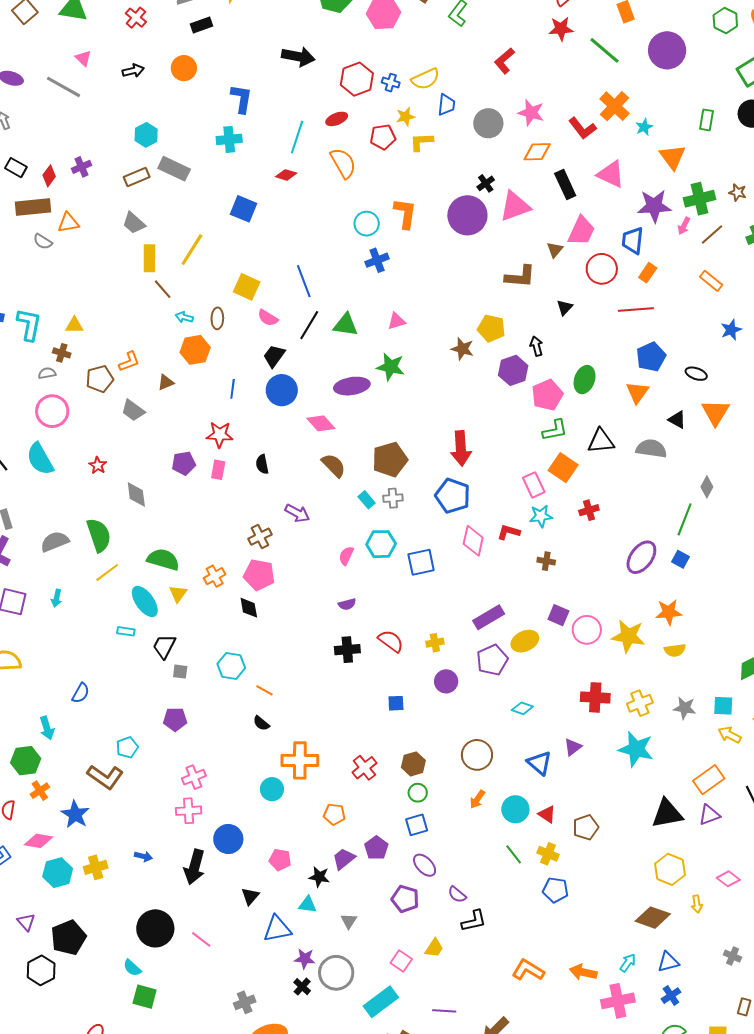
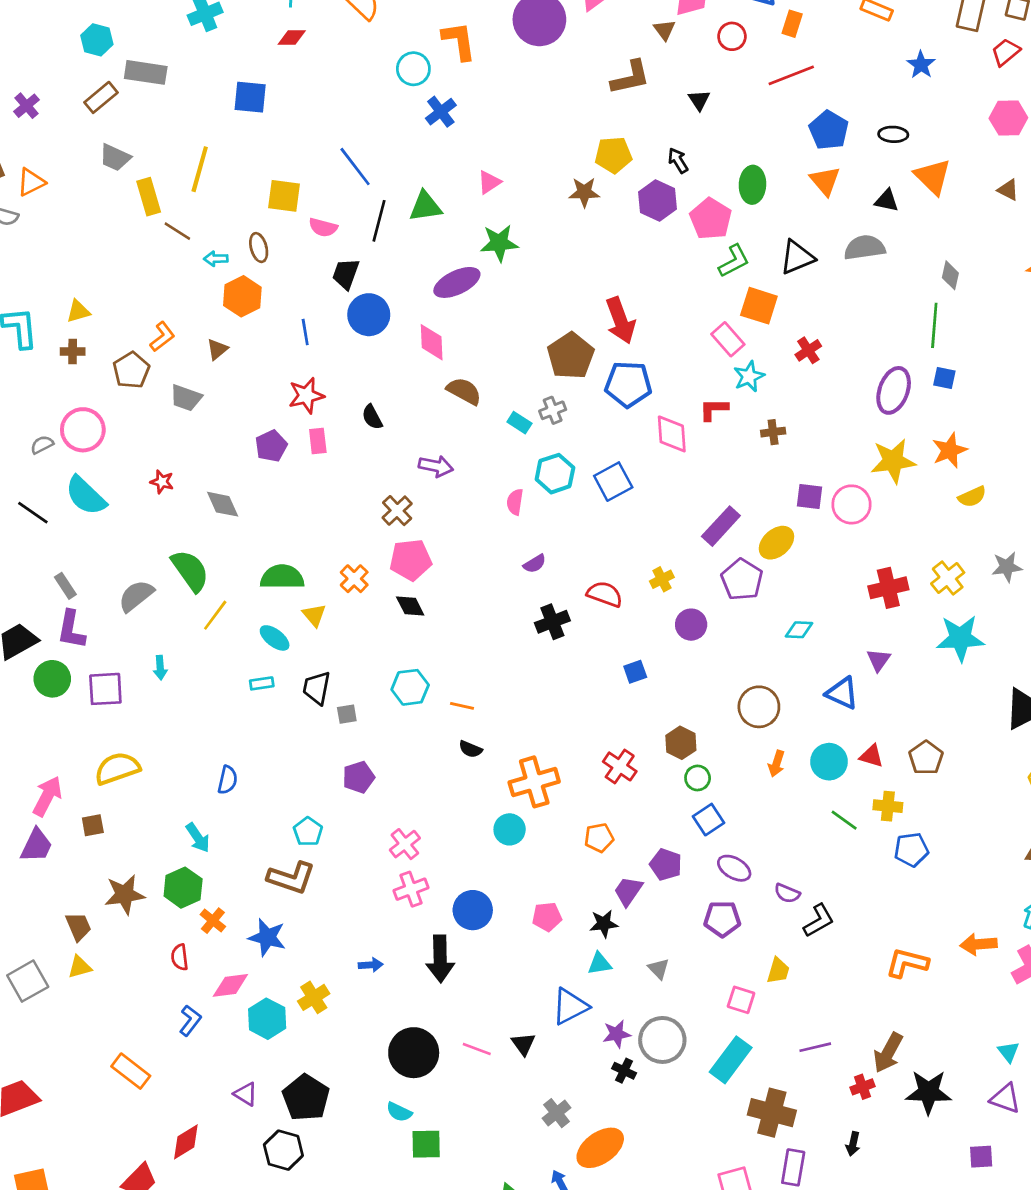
red circle: (602, 269) -> (732, 36), size x0.7
gray semicircle: (47, 373) -> (42, 445), moved
pink diamond: (321, 423) -> (432, 342), turned 56
brown pentagon: (390, 459) -> (571, 356), moved
cyan ellipse: (145, 601) -> (275, 638), size x0.7
yellow star: (628, 636) -> (893, 461), moved
black triangle: (250, 896) -> (523, 1044), moved

